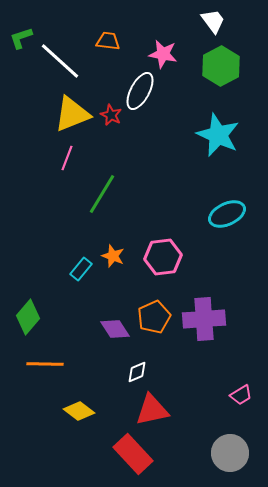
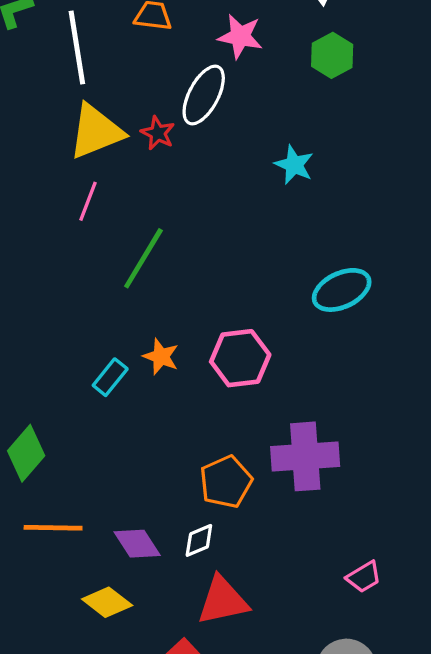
white line: (60, 61) -> (77, 47), turned 39
green hexagon: (221, 66) -> (332, 55), size x0.7
cyan star: (218, 135) -> (294, 165), moved, size x0.6
orange pentagon: (154, 317) -> (226, 482), moved
purple diamond: (115, 329) -> (137, 544), moved

